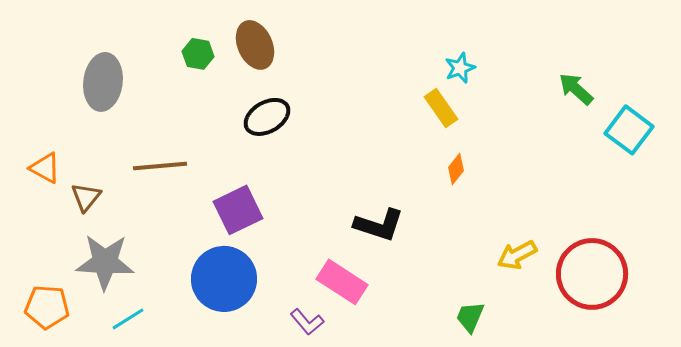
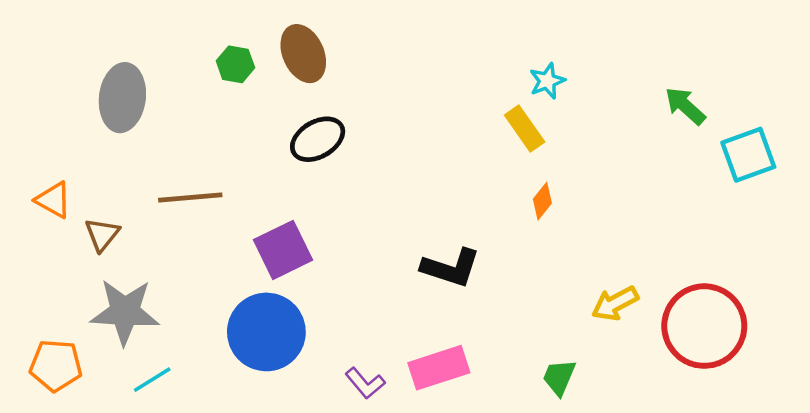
cyan square: (629, 130) -> (748, 155), turned 33
pink rectangle: (342, 282) -> (439, 368), moved, turned -51

